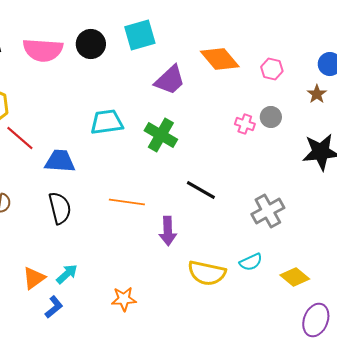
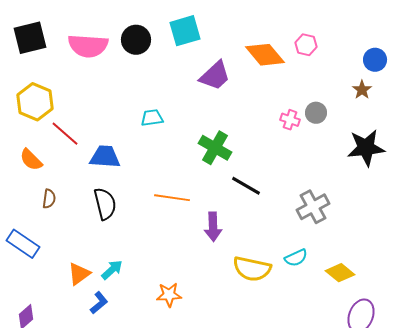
pink hexagon: (272, 69) -> (306, 45), moved
cyan trapezoid: (107, 122) -> (152, 118), size x0.7
green cross: (161, 135) -> (215, 148), moved

